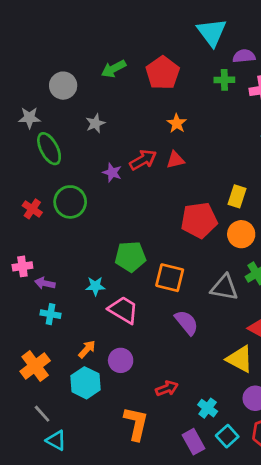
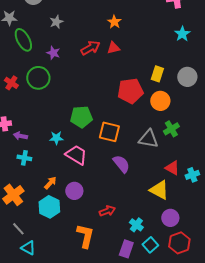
purple star: (112, 172) -> (53, 53), moved
purple rectangle: (194, 442) -> (126, 249), turned 48

